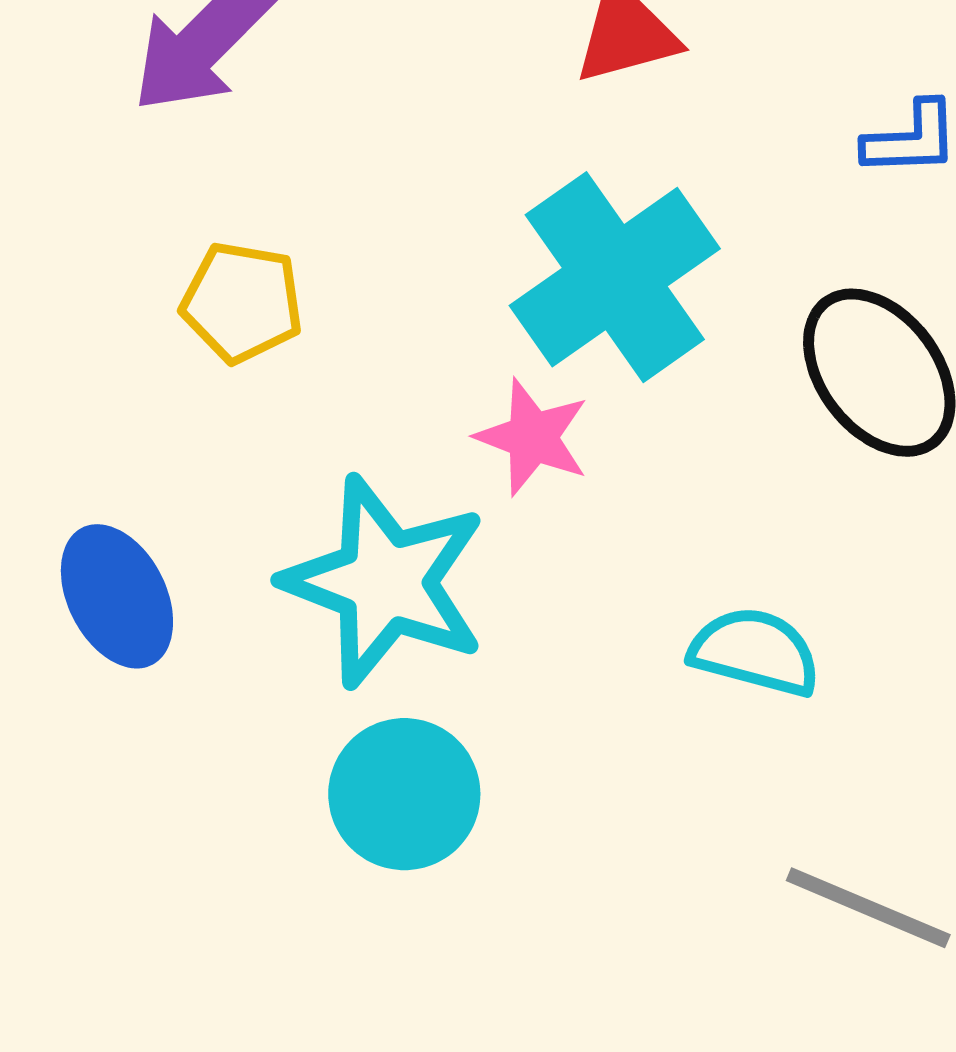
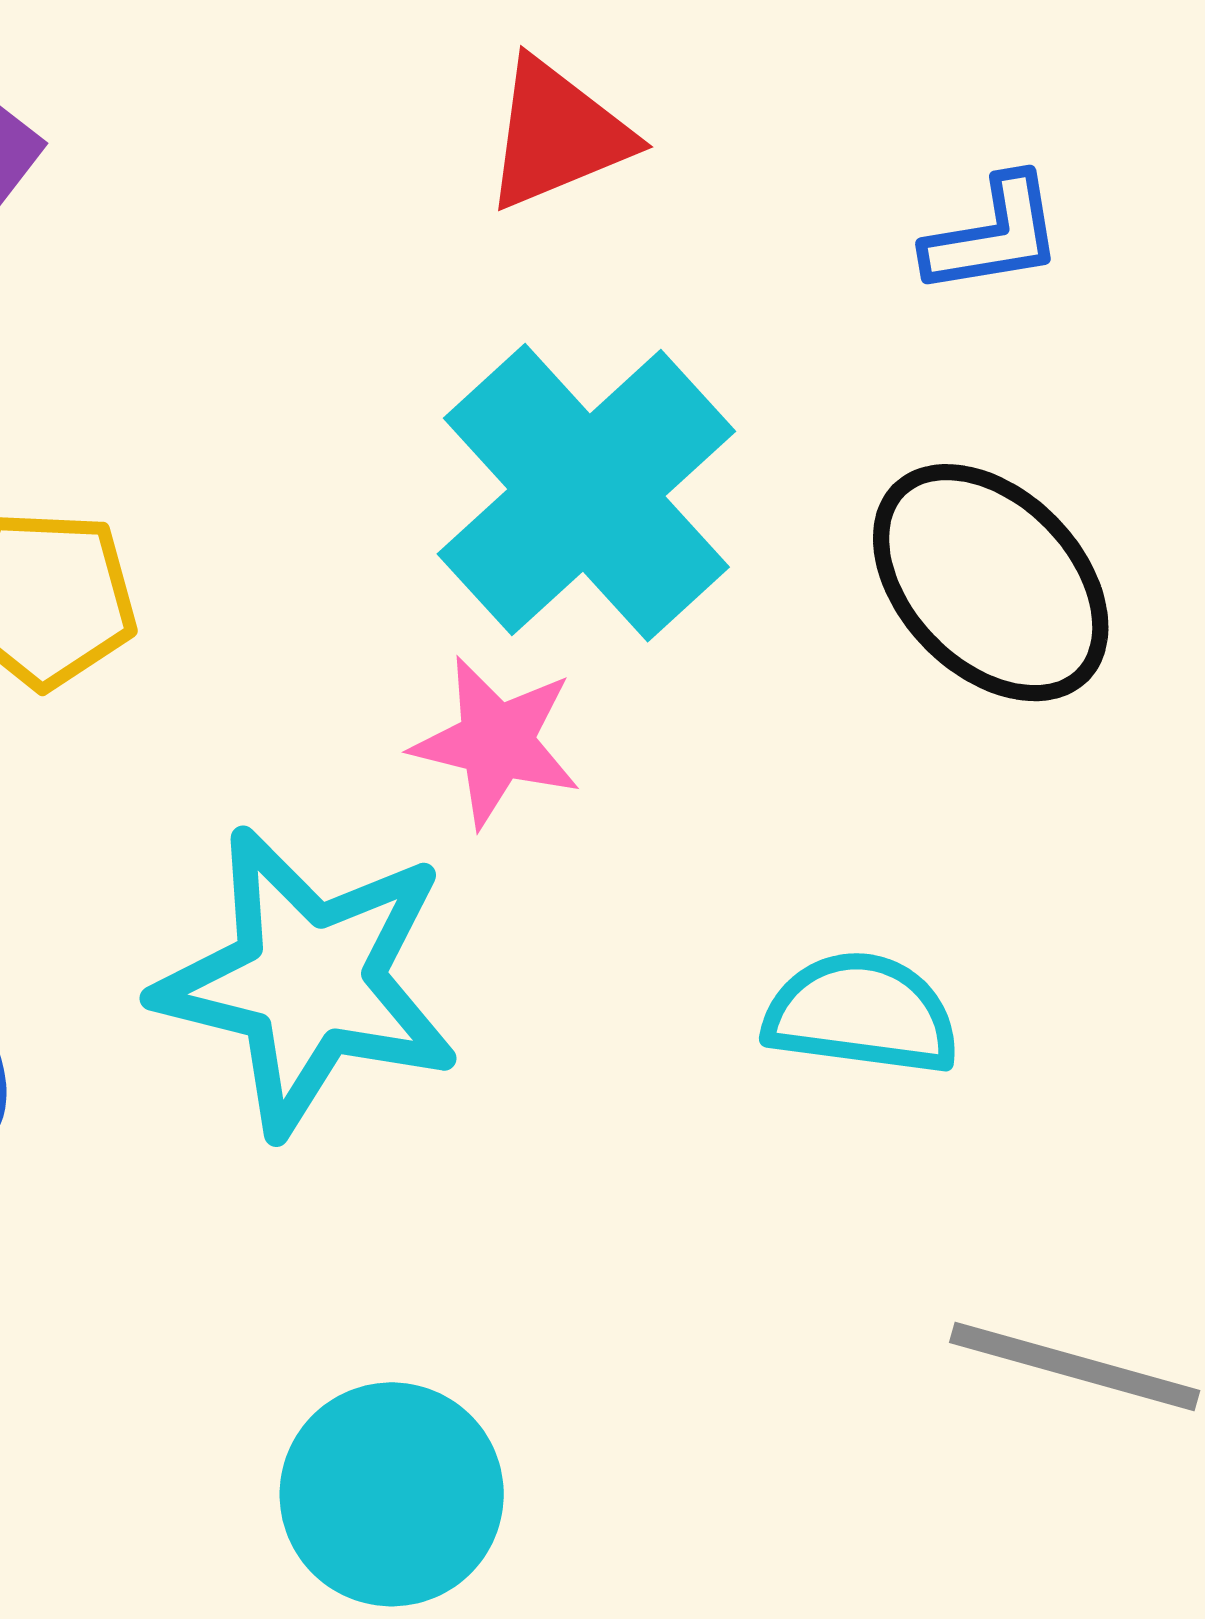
cyan circle: (404, 794) -> (392, 1494), moved

